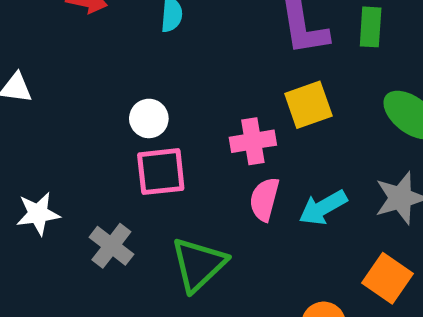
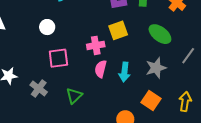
white circle: (149, 118) -> (47, 27), moved
cyan arrow: (323, 208) -> (124, 72), turned -54
green triangle: (199, 264) -> (74, 96), size x0.7

